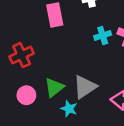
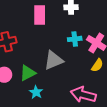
gray triangle: (85, 87) -> (54, 60), moved

